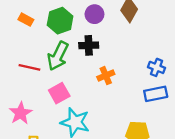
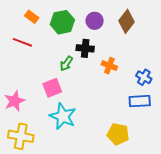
green arrow: (58, 56) -> (66, 63), moved, size x0.6
red line: (29, 67) -> (22, 42), moved
orange cross: (106, 76) -> (109, 66), moved, turned 35

